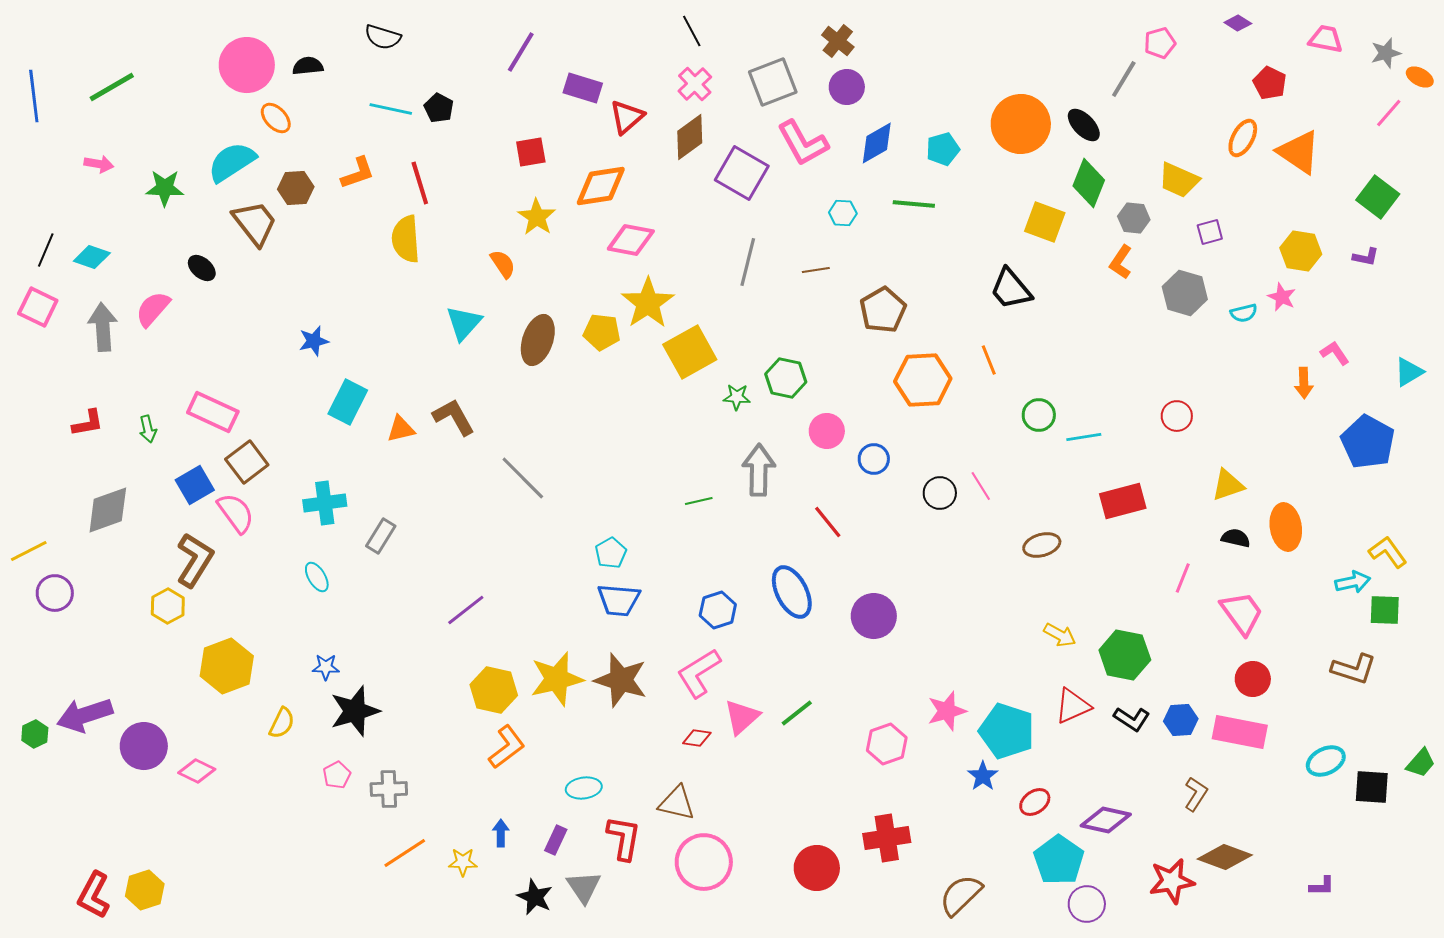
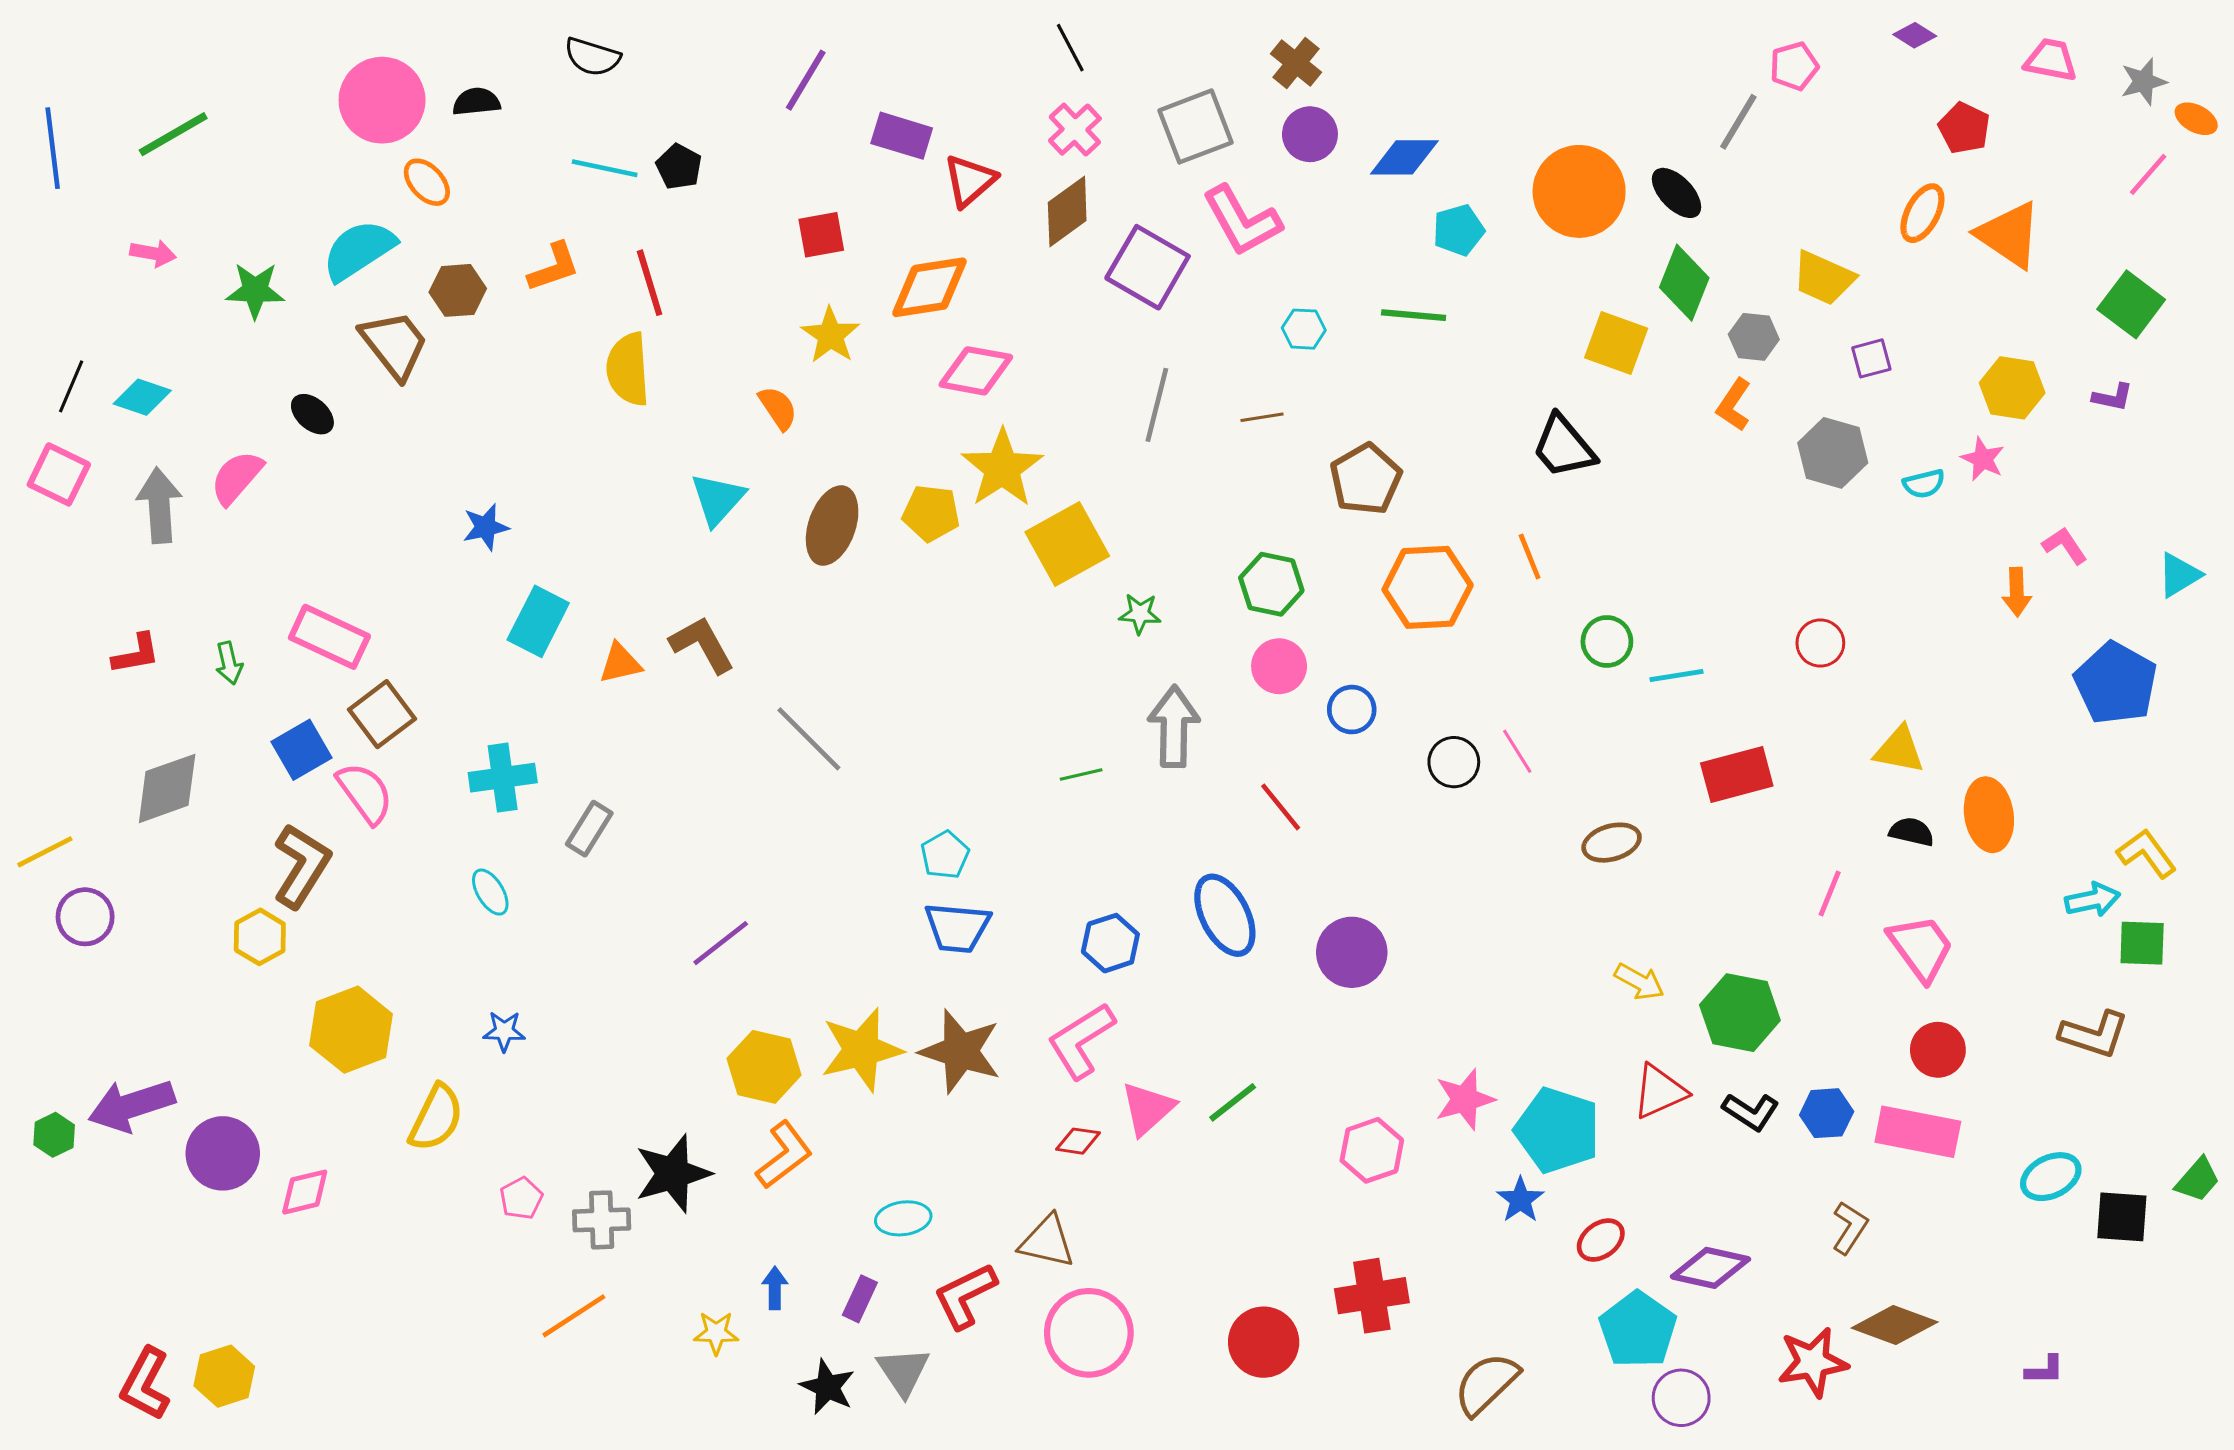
blue diamond: (877, 143) -> (1404, 157), moved, turned 30
green hexagon: (786, 378) -> (1271, 584), moved
yellow triangle: (1228, 485) -> (1899, 750), turned 30
black star: (355, 711) -> (673, 1174), moved
yellow semicircle: (282, 723) -> (436, 1118), size x1.4
pink diamond: (197, 771) -> (305, 1192), turned -39
red L-shape: (624, 838) -> (965, 1296), turned -126
orange line: (405, 853) -> (574, 1316), moved

